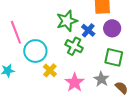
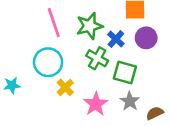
pink line: (16, 32) -> (54, 22), moved
green square: (114, 57) -> (125, 72), moved
brown semicircle: (122, 88) -> (155, 113), turned -72

